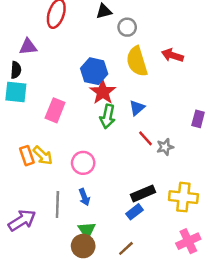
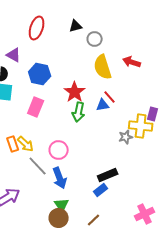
purple triangle: (28, 47) -> (14, 55), turned 35
blue hexagon: (94, 71) -> (40, 74), moved
blue triangle: (137, 108) -> (103, 105), turned 32
red line: (145, 138) -> (110, 97), moved
blue arrow: (84, 197) -> (60, 178), size x1.5
yellow cross: (183, 197) -> (141, 126), moved
gray line: (57, 204) -> (38, 166), moved, turned -45

